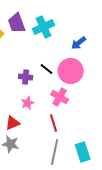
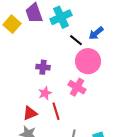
black line: (47, 69) -> (76, 40), moved
red line: (54, 123) -> (56, 111), moved

